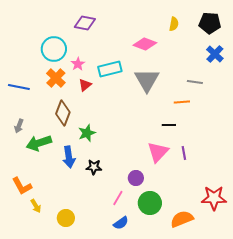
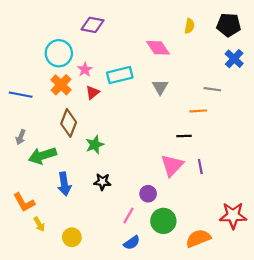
pink diamond: (145, 44) -> (158, 48), turned 35
gray triangle: (147, 80) -> (160, 87), size x0.6
blue arrow: (69, 157) -> (64, 184), moved

